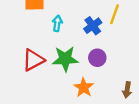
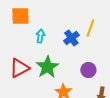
purple circle: (97, 58) -> (88, 70), moved
green star: (65, 59) -> (47, 67), turned -30

